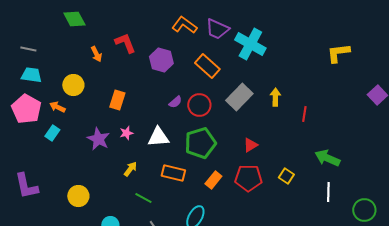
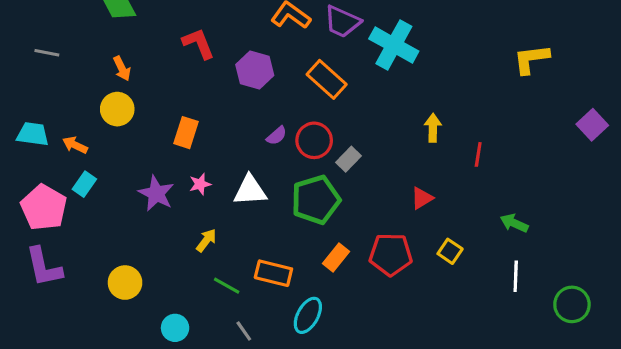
orange arrow: (96, 54) -> (122, 68), moved
cyan trapezoid: (31, 75) -> (33, 134), moved
gray rectangle: (239, 97) -> (348, 159), moved, size x0.6
orange arrow: (57, 107) -> (75, 145), moved
pink pentagon: (26, 109) -> (44, 208), moved
red triangle: (250, 145) -> (422, 198), moved
green arrow: (327, 158) -> (514, 223), size x0.7
orange rectangle: (173, 173) -> (273, 273), moved

